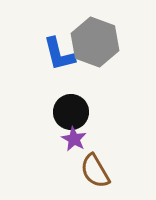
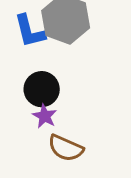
brown semicircle: (95, 171) -> (66, 148), turned -36

